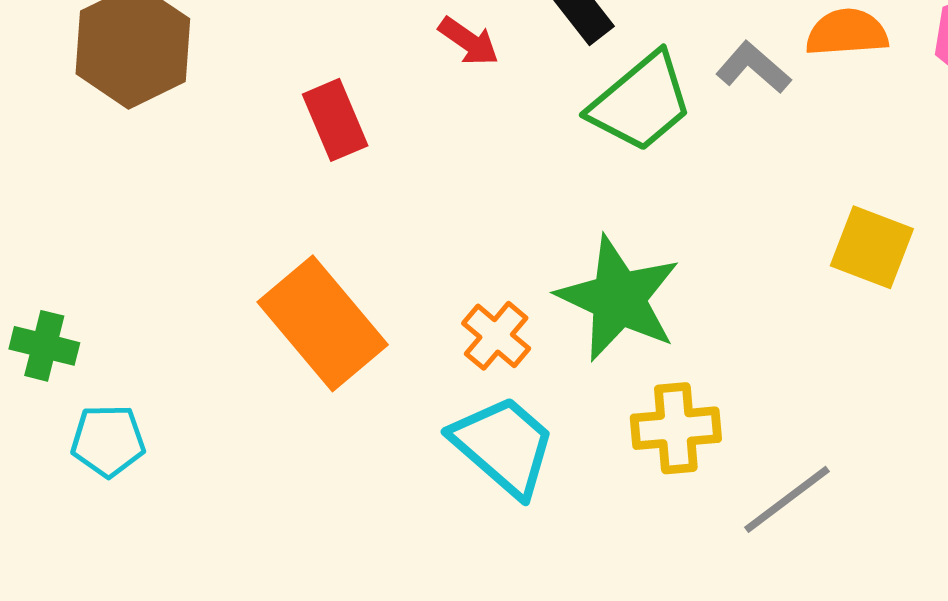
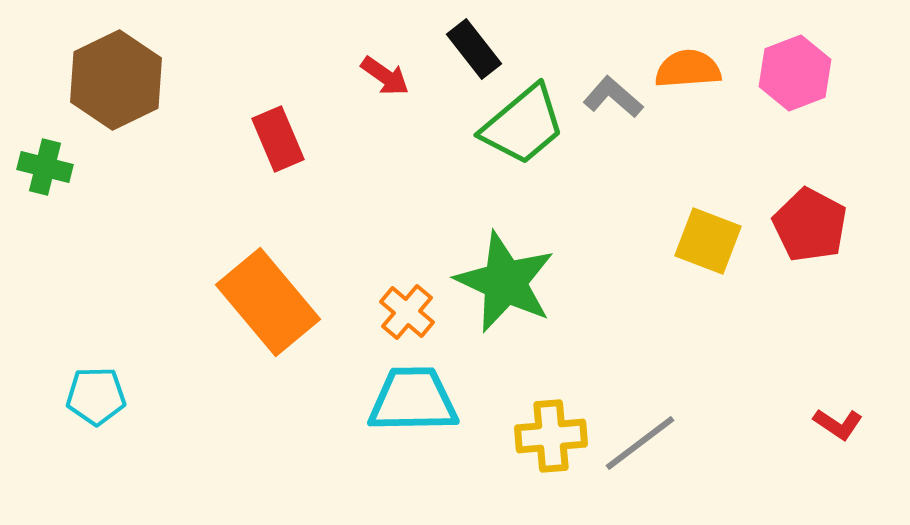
green cross: (44, 346) -> (45, 167), moved
yellow cross: (676, 428) -> (551, 436), moved
cyan trapezoid: (504, 446) -> (413, 400), turned -42

